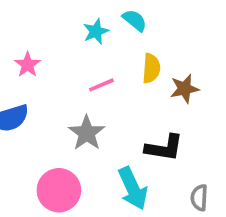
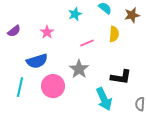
cyan star: (96, 31) -> (75, 14), moved
brown star: (184, 89) -> (132, 15), moved
pink circle: (59, 190) -> (53, 86), moved

